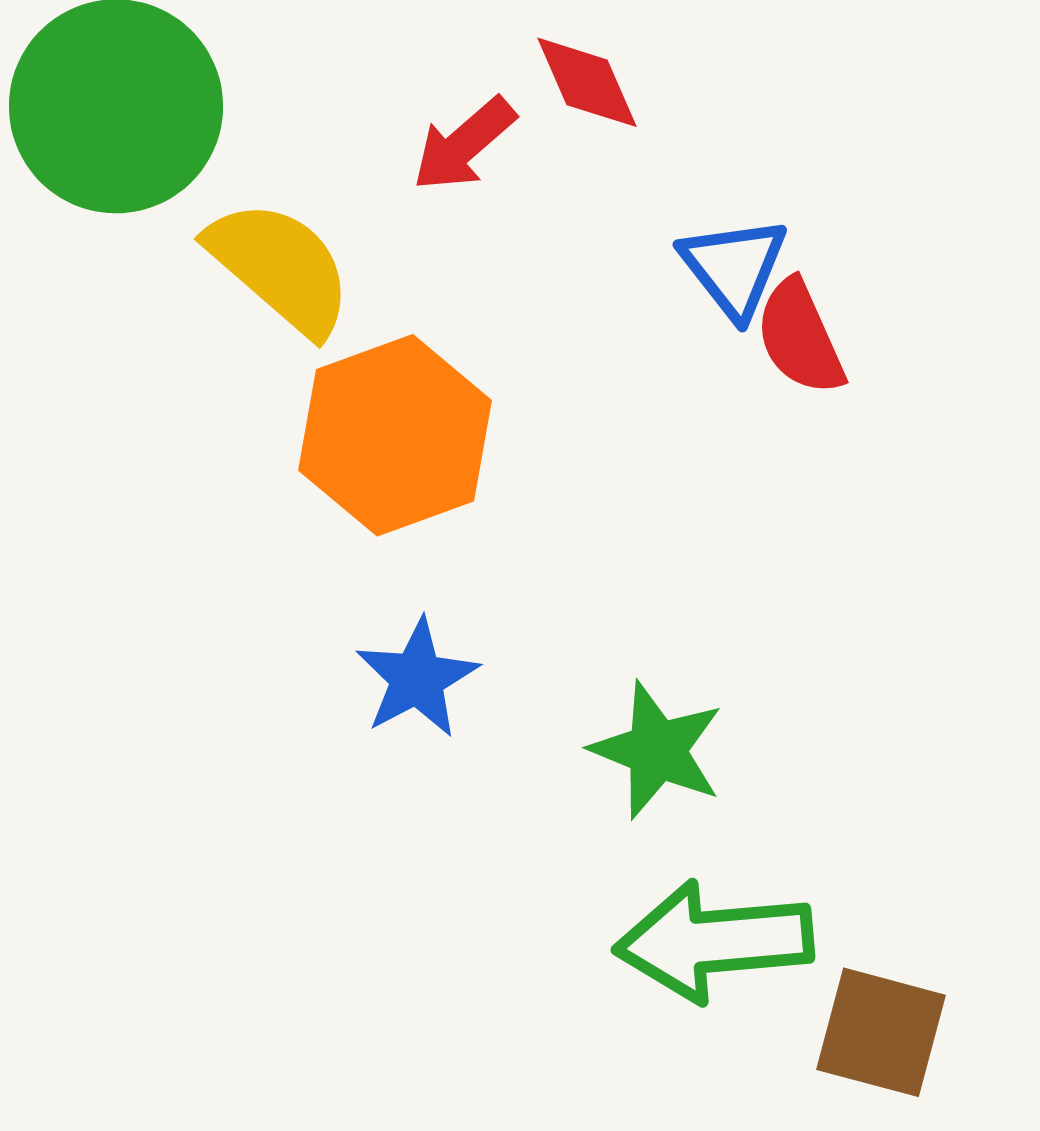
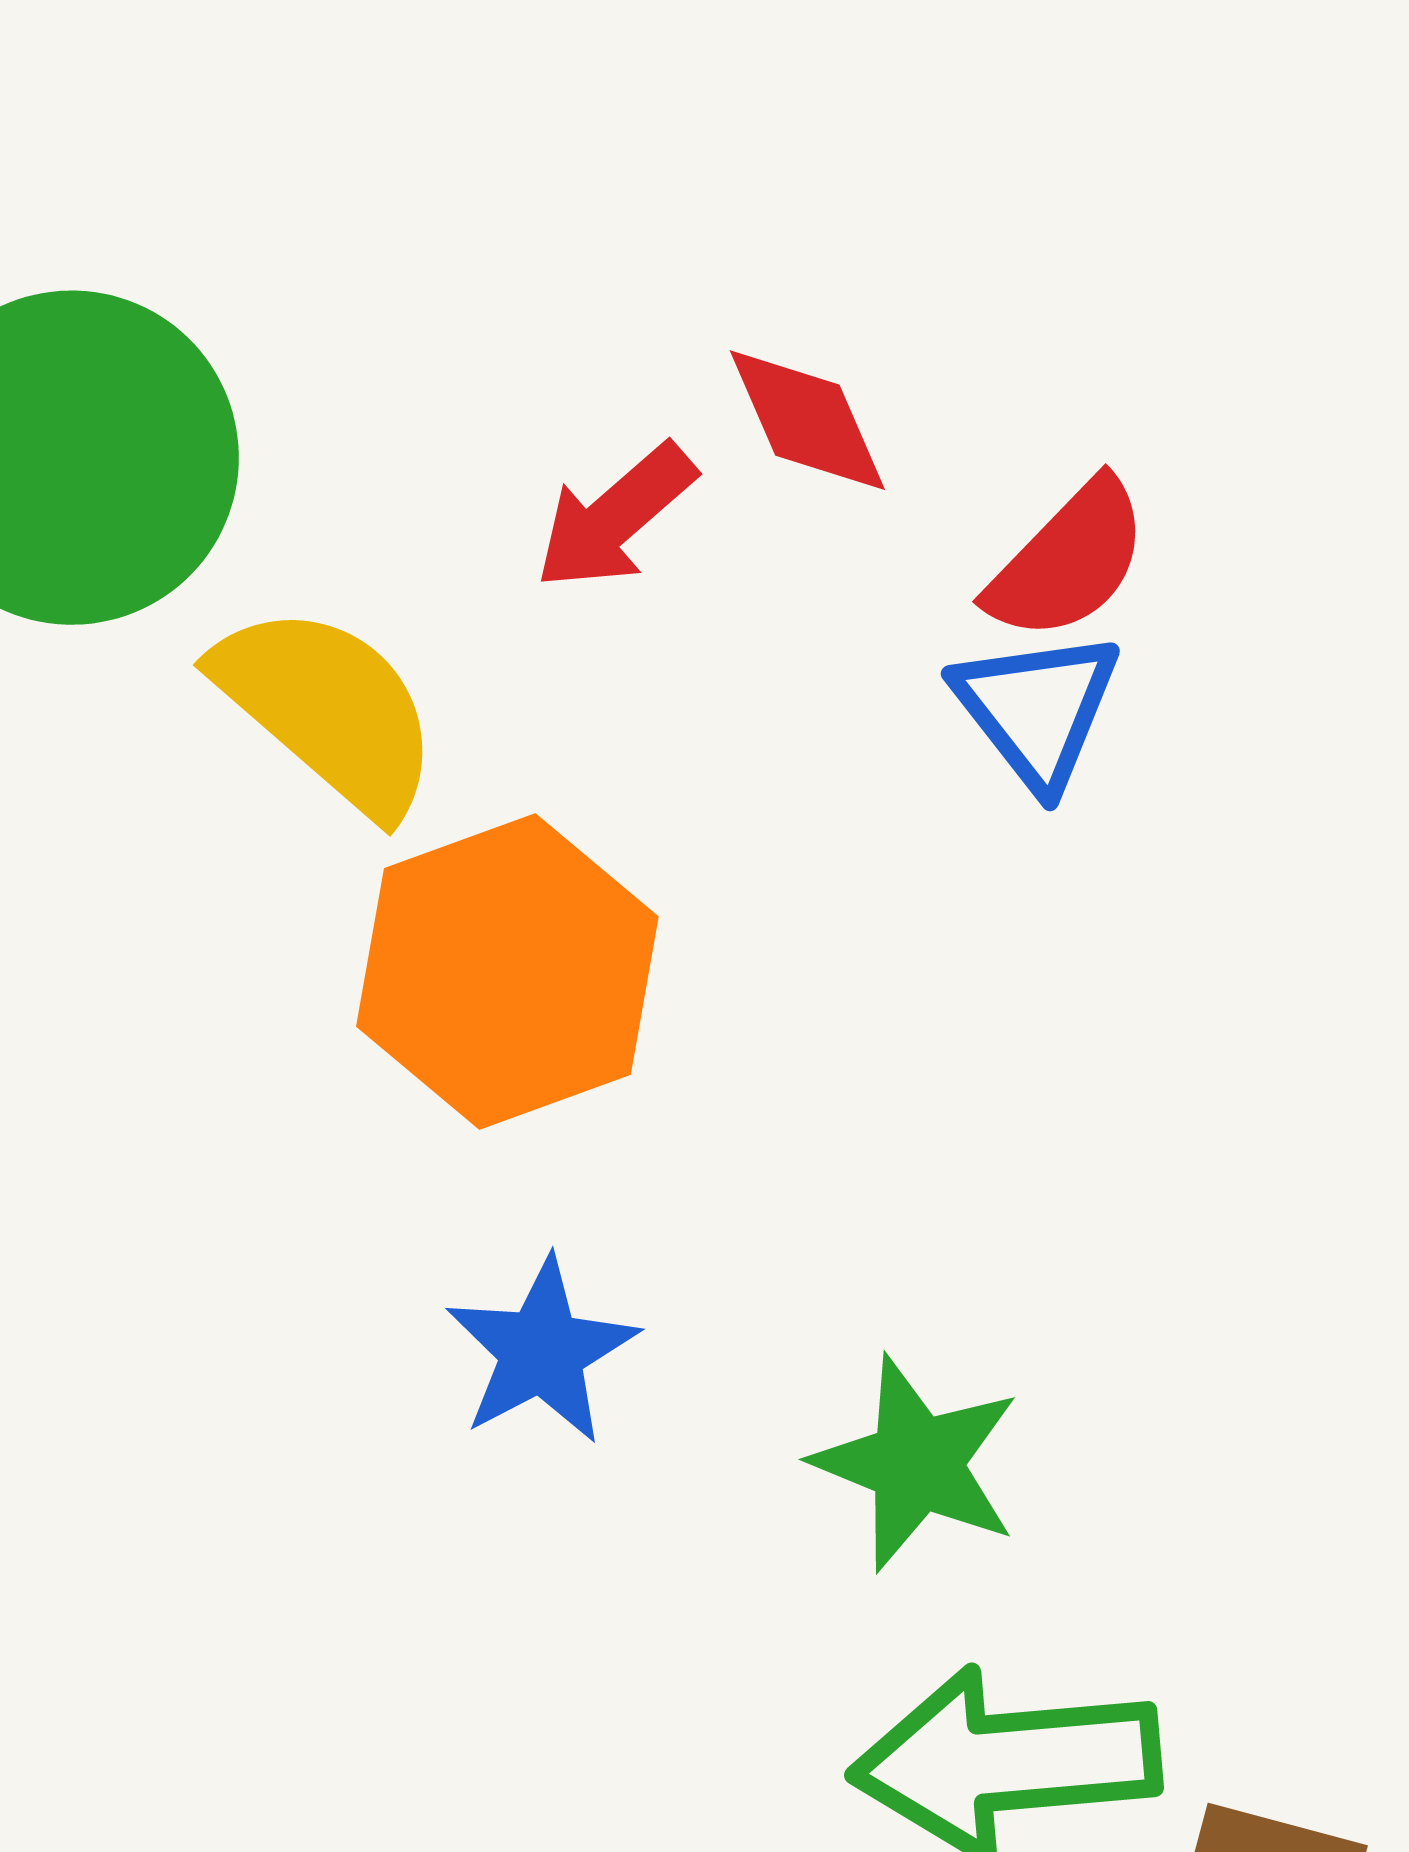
red semicircle: (800, 337) -> (1068, 561), moved, turned -112

